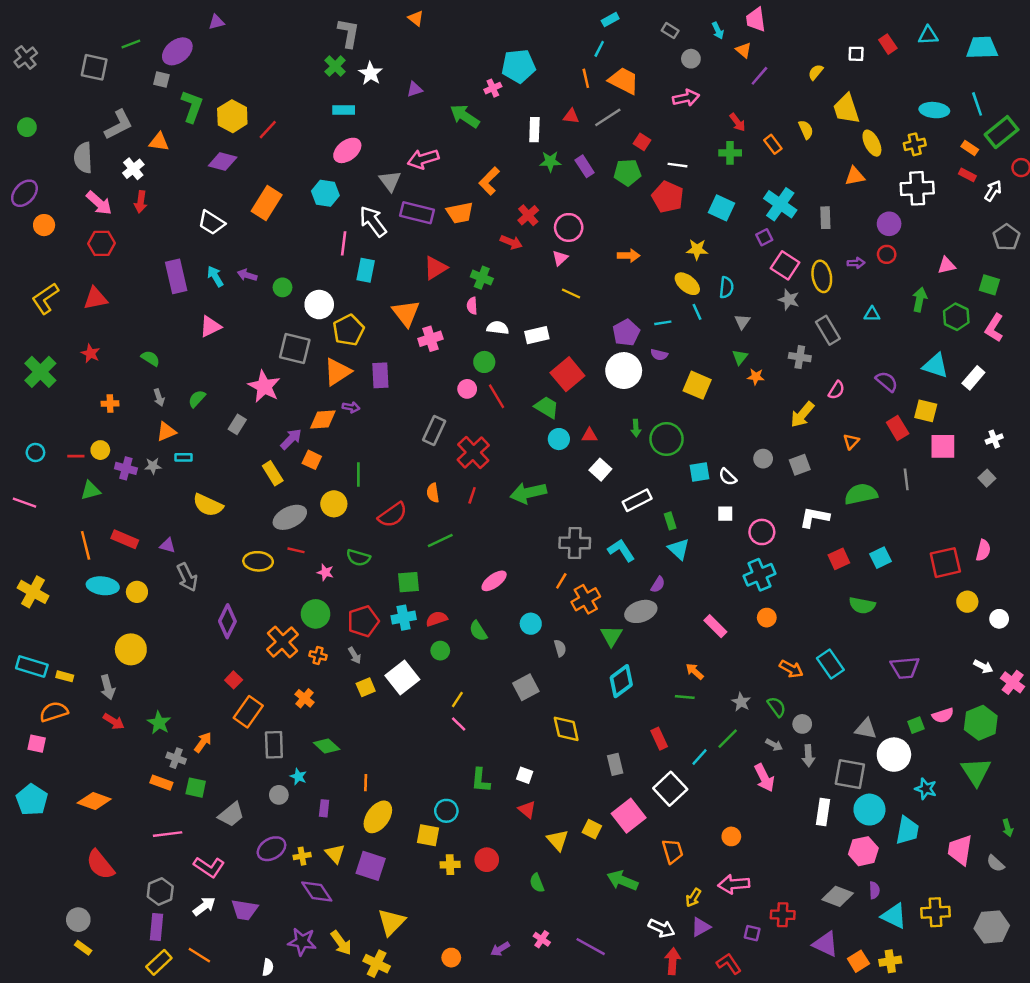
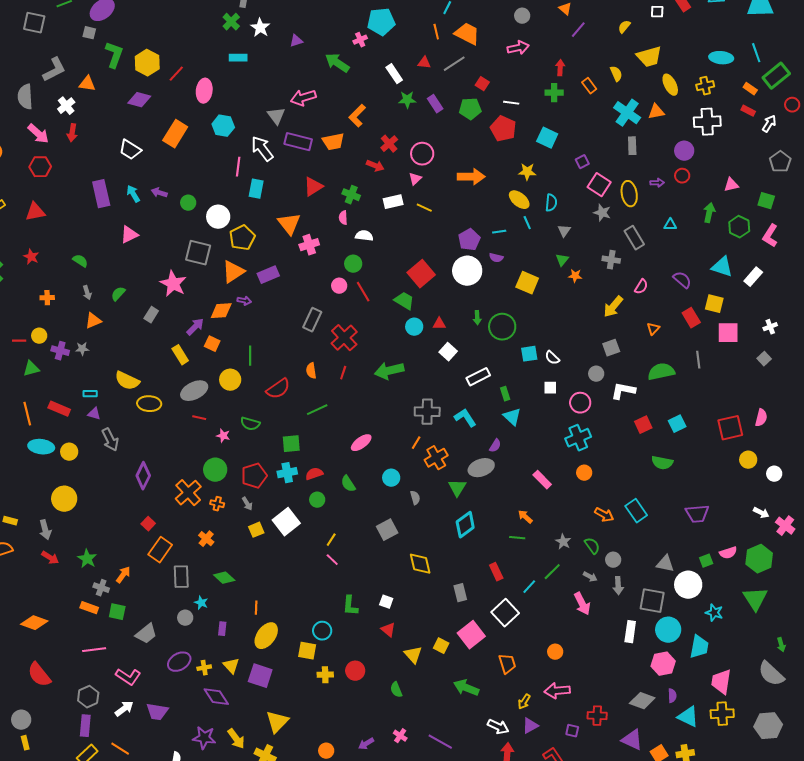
yellow trapezoid: (846, 109) -> (649, 57), turned -88
red arrow: (737, 122) -> (560, 68), turned -140
white rectangle: (534, 130) -> (394, 74), turned -36
pink ellipse: (347, 150) -> (204, 91), moved, turned -45
cyan cross: (780, 204) -> (627, 113), moved
orange arrow: (629, 256) -> (471, 177), size x1.5
white rectangle: (537, 335) -> (393, 202), moved
purple rectangle: (380, 375) -> (268, 275), turned 70
cyan rectangle: (183, 457) -> (90, 394), moved
gray circle: (763, 459) -> (596, 374), moved
yellow ellipse: (258, 561) -> (149, 404), moved
pink trapezoid: (960, 850) -> (721, 682), moved
gray semicircle: (995, 863) -> (771, 674), size x1.8
yellow rectangle: (83, 948) -> (25, 743), turned 40

